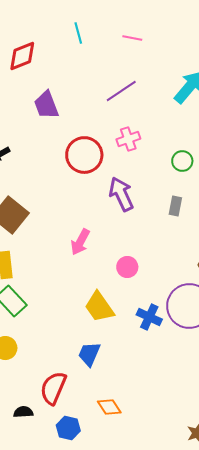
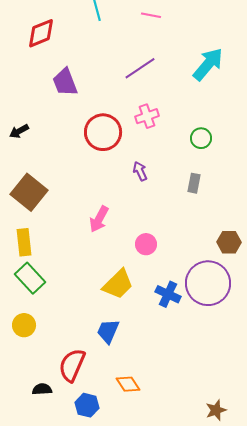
purple arrow: (121, 194) -> (140, 171), size x0.6
yellow trapezoid: (99, 307) -> (118, 284), turned -100

